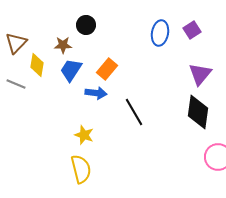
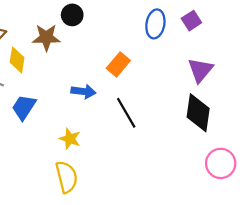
brown star: (63, 45) -> (46, 37), size x1.4
orange rectangle: (107, 69) -> (118, 64), moved
blue trapezoid: (71, 70) -> (24, 107), moved

